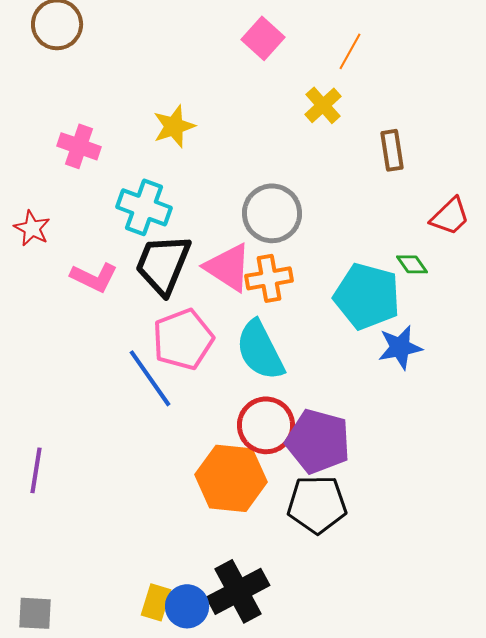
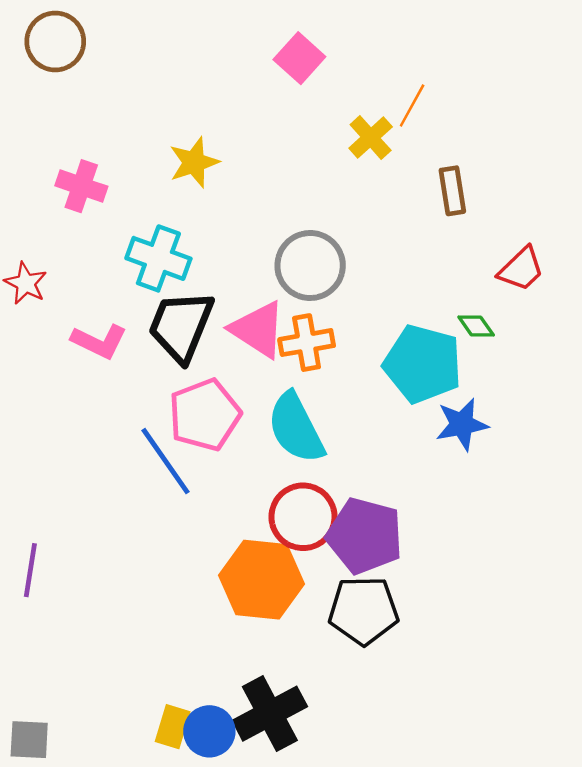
orange line: (350, 51) -> (412, 105), moved

